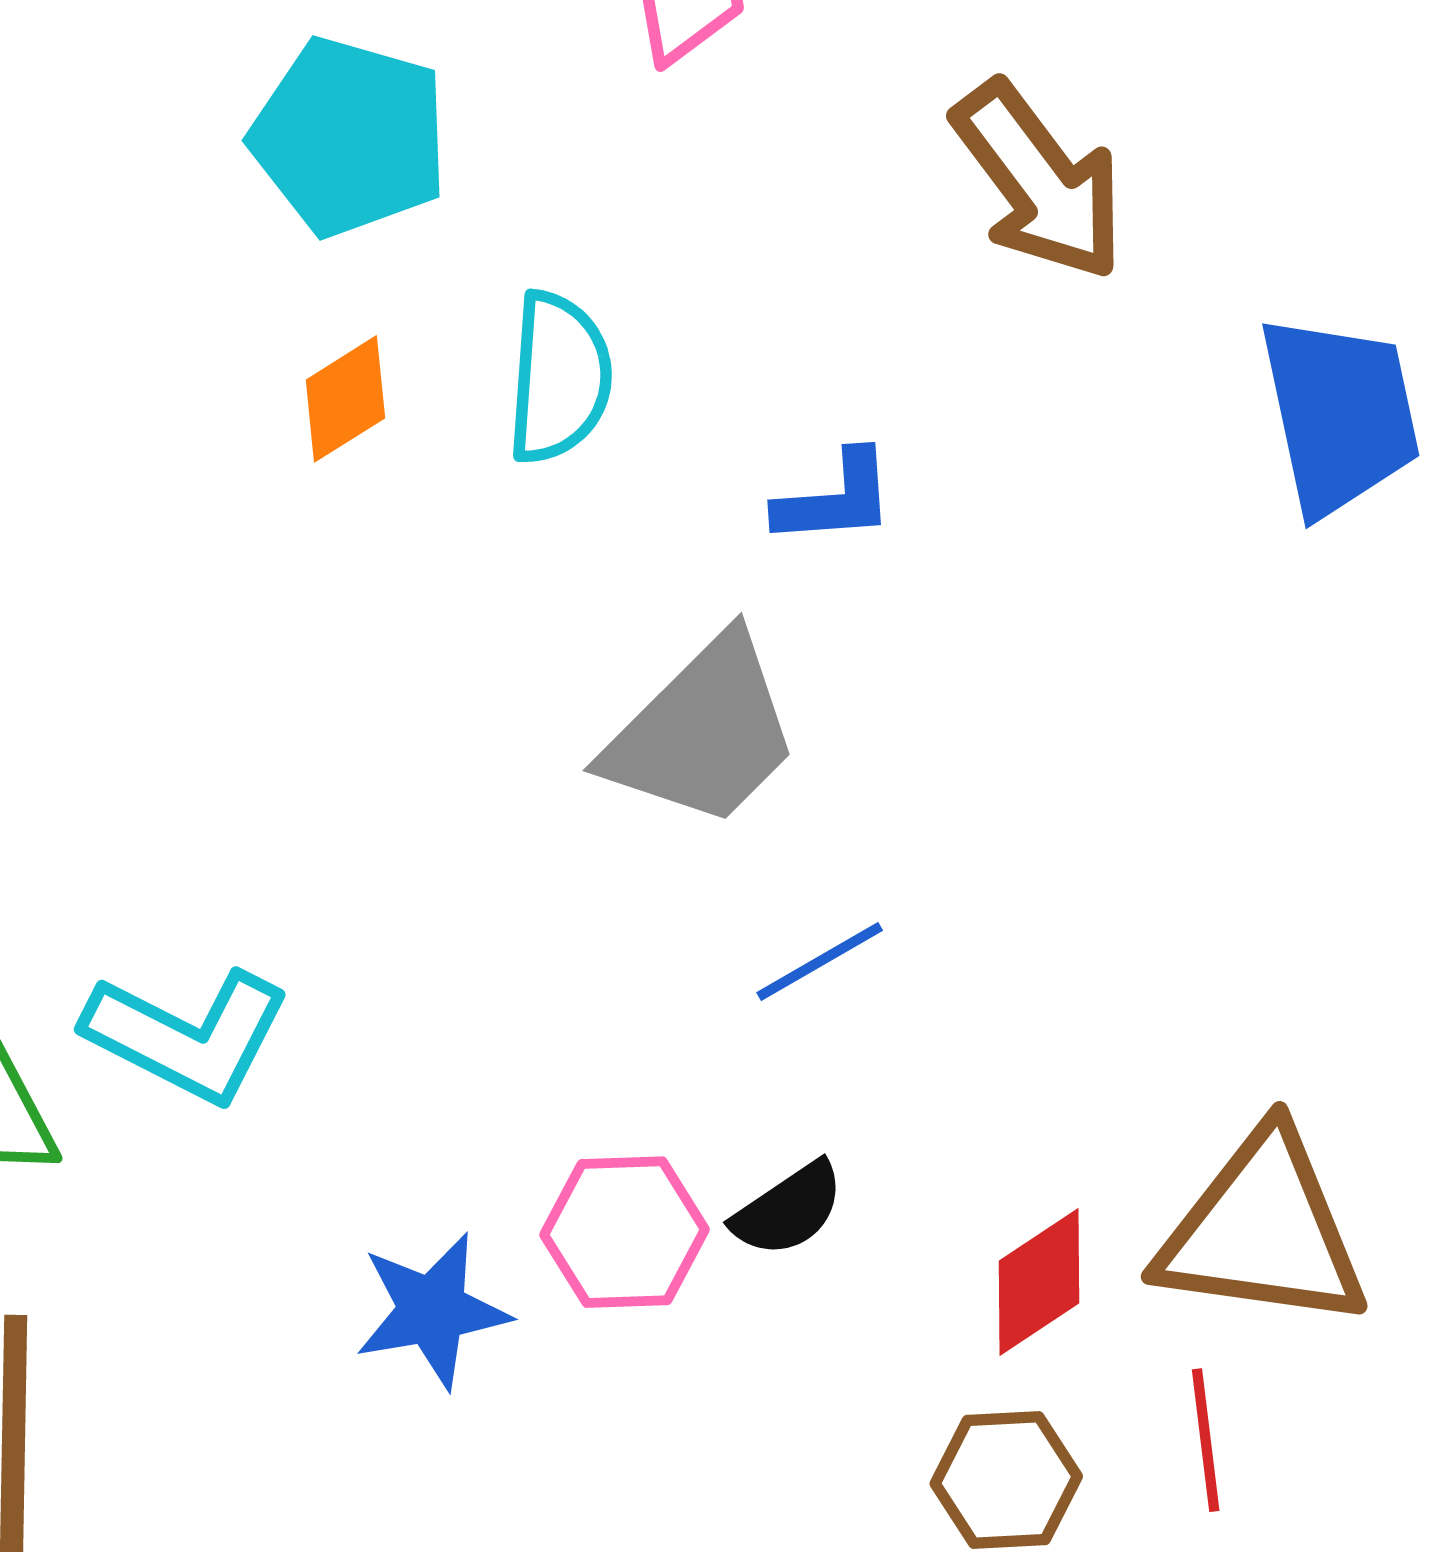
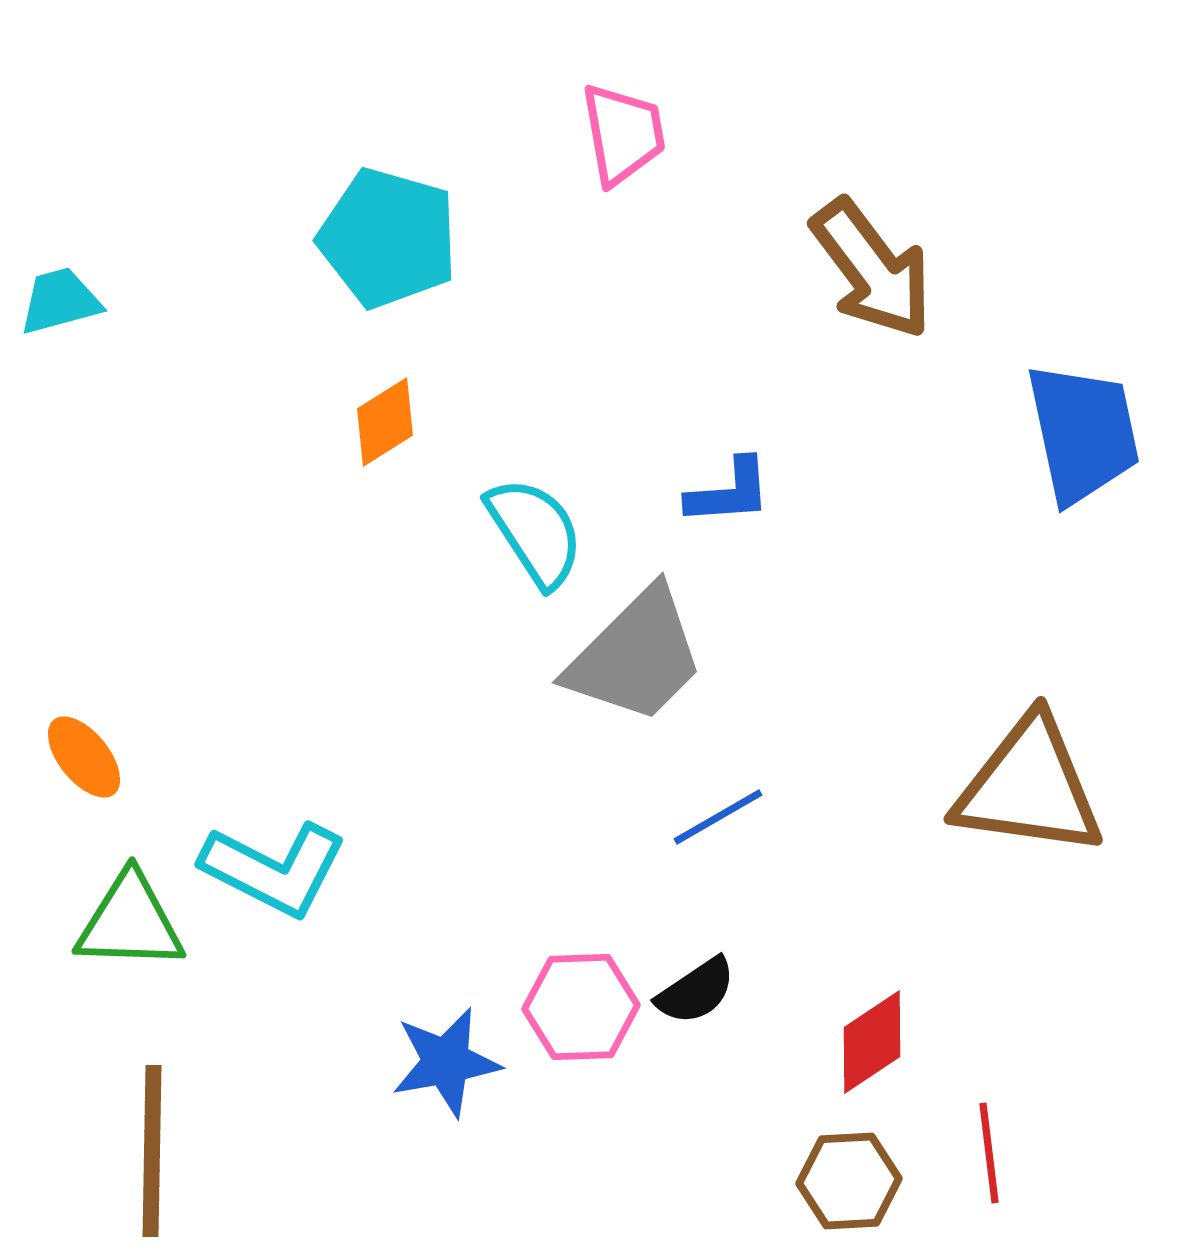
cyan semicircle: (559, 378) -> (535, 532), moved, turned -37
brown triangle: (1263, 1231) -> (1029, 787), moved

